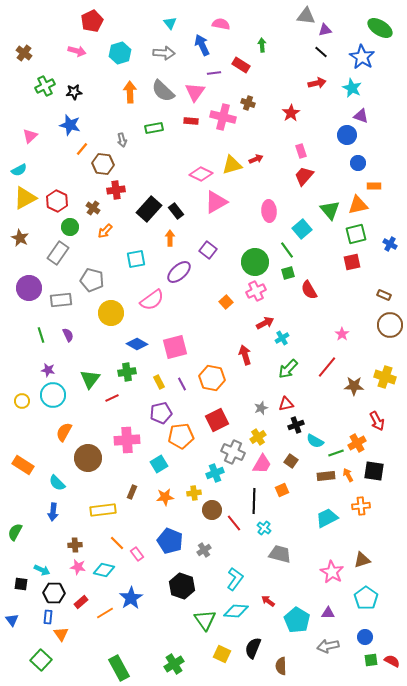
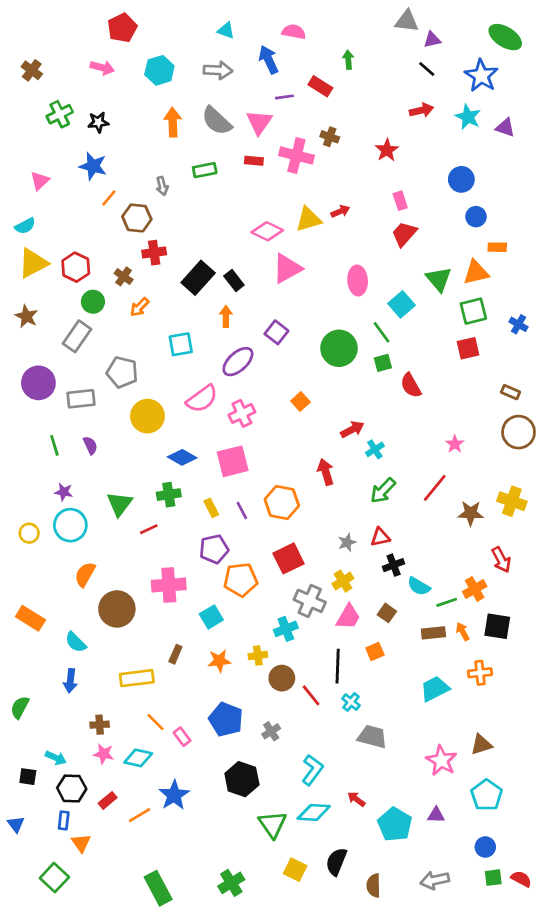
cyan triangle: (170, 23) -> (226, 30), turned -32
purple triangle: (361, 116) -> (505, 128), moved
pink cross: (256, 291) -> (242, 413), moved
gray arrow: (328, 646) -> (435, 880), moved

